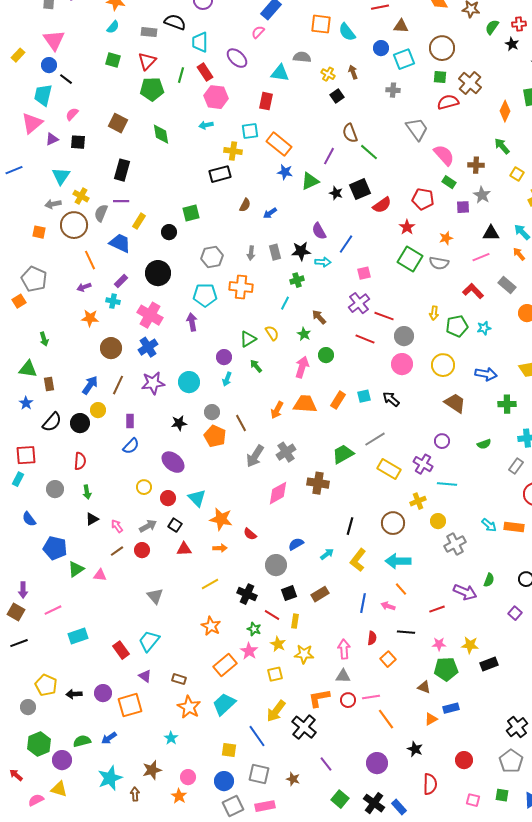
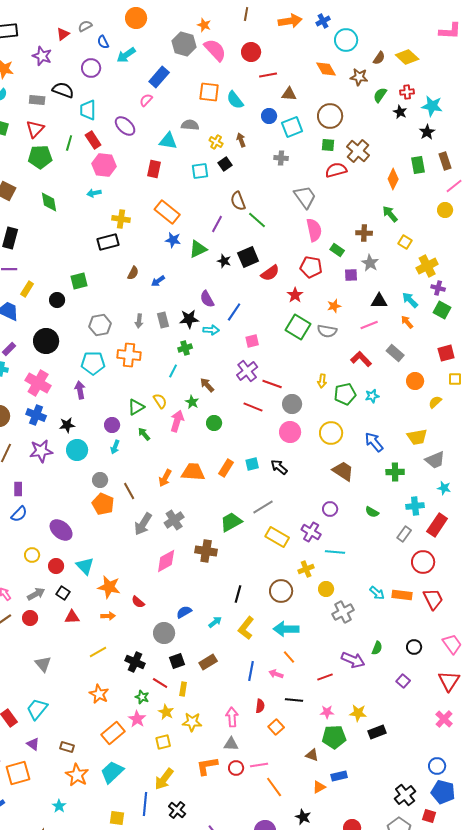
cyan square: (250, 131) -> (200, 171), moved
pink semicircle: (444, 155) -> (314, 230), moved, turned 30
blue cross: (148, 347) -> (36, 415), turned -36
pink arrow: (302, 367) -> (177, 421), moved
blue arrow: (486, 374) -> (374, 442), turned -140
black star: (179, 423) -> (67, 425), moved
green semicircle: (484, 444) -> (372, 512), turned 48
black cross: (304, 727) -> (177, 810), moved, size x0.7
blue line: (257, 736) -> (145, 804), turned 40

